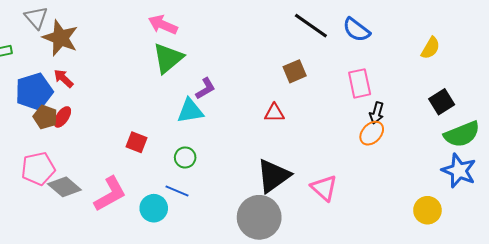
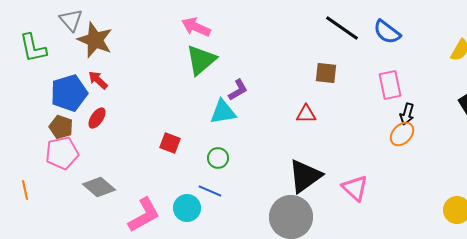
brown square: (295, 71) -> (326, 73), turned 30
brown pentagon: (45, 117) -> (61, 127), moved
pink pentagon: (38, 169) -> (62, 153), moved
pink L-shape: (110, 194) -> (144, 215), moved

